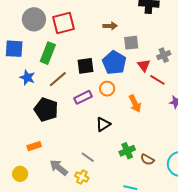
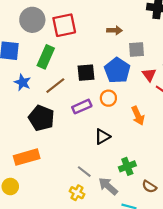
orange rectangle: (34, 146) -> (27, 157), size x1.6
brown semicircle: (147, 160) -> (149, 187), moved
gray arrow: (59, 168) -> (108, 186), moved

